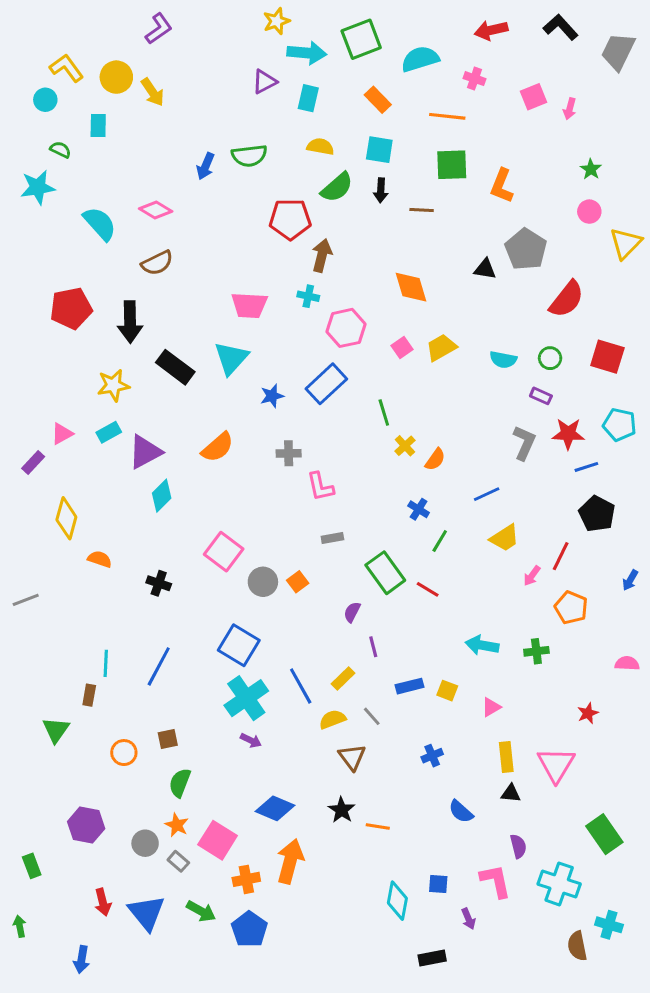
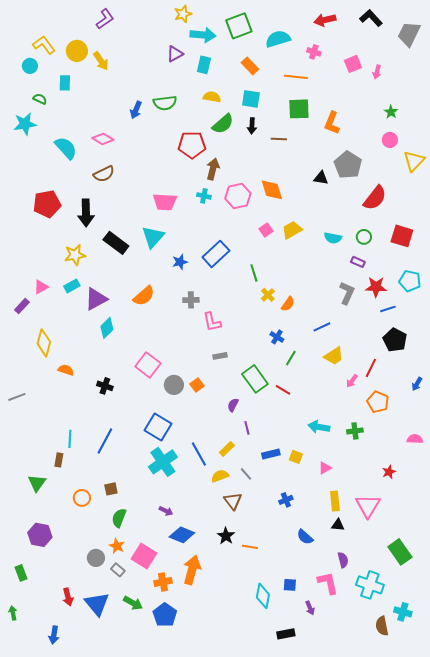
pink hexagon: (346, 328) -> (238, 196), moved
purple arrow: (251, 740) -> (166, 511), moved
purple hexagon: (86, 825) -> (40, 535), moved

